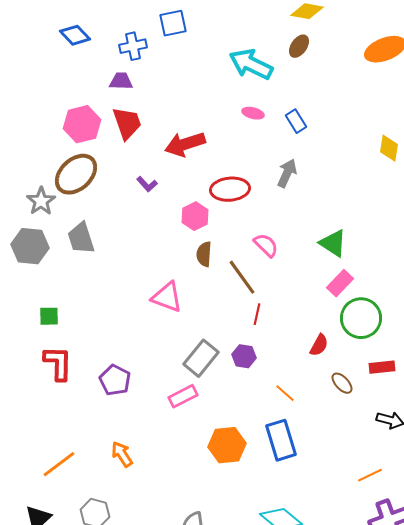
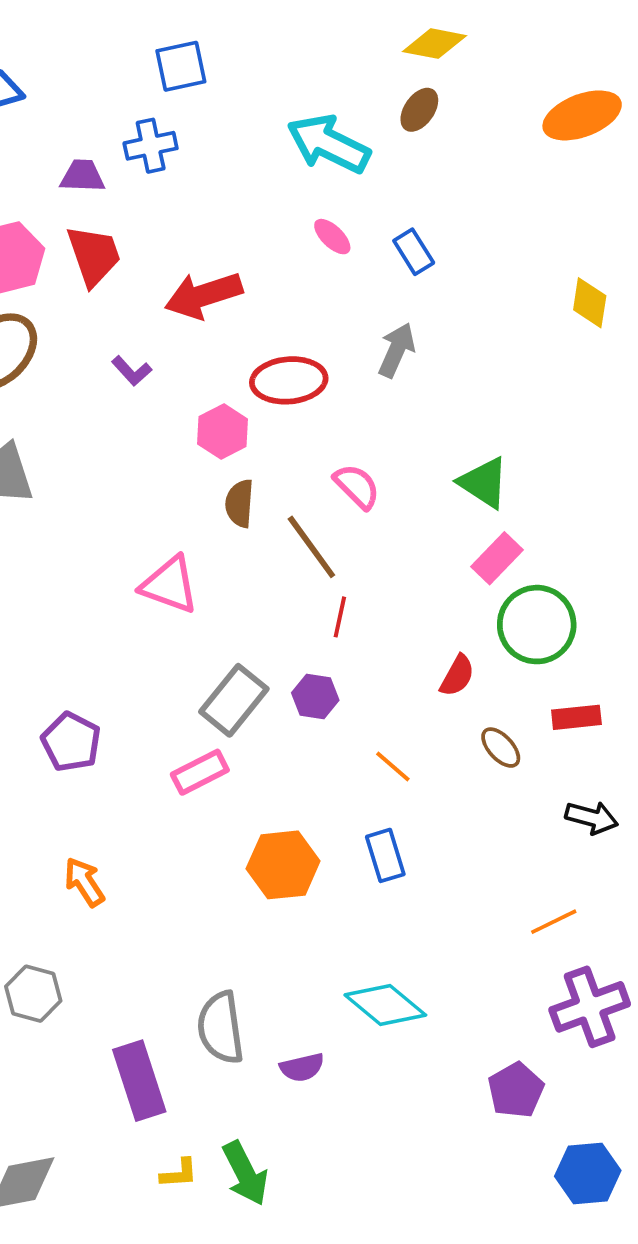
blue cross: (133, 46) -> (151, 146), moved
pink ellipse: (253, 113) -> (332, 237), turned 30
blue rectangle: (281, 440) -> (385, 855), size x0.7

